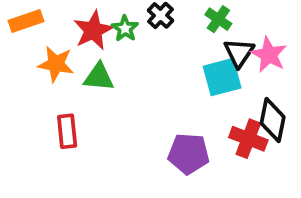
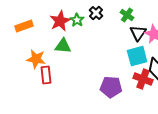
orange rectangle: (26, 21) -> (24, 26), moved
orange star: (56, 64) -> (36, 59), moved
cyan square: (222, 77) -> (137, 56), moved

